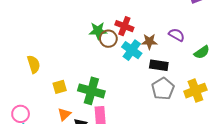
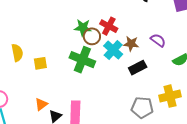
black rectangle: (159, 65) -> (138, 68), turned -42
yellow square: (60, 87) -> (40, 63), moved
gray pentagon: (163, 89) -> (142, 108), moved, turned 30
green cross: (91, 91) -> (82, 60), moved

